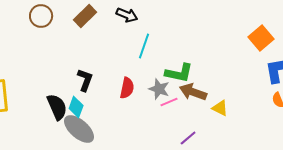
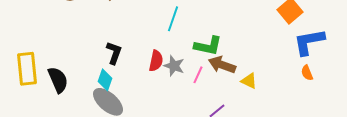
gray star: (159, 89) -> (174, 66), moved
pink line: (169, 102) -> (198, 75), turned -42
black semicircle: (57, 107) -> (58, 80), moved

